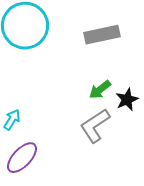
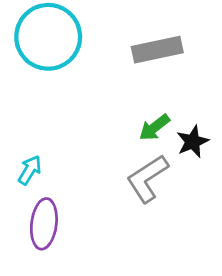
purple ellipse: (22, 158) -> (44, 224), turned -36

